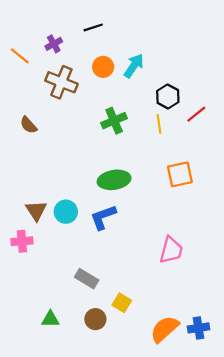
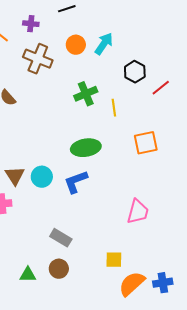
purple cross: (54, 44) -> (31, 24), turned 35
yellow line: (159, 124) -> (114, 108), moved
yellow square: (122, 303) -> (114, 260), moved, turned -30
brown circle: (95, 319) -> (59, 269), moved

